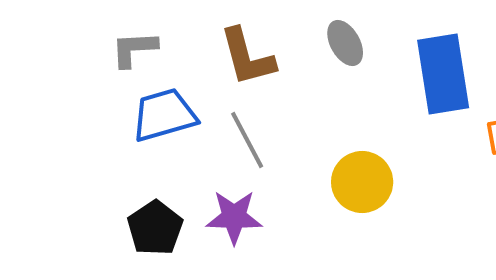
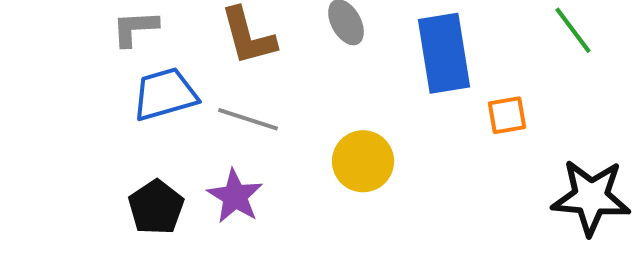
gray line: (247, 140) -> (248, 119), turned -44
purple star: (234, 217) -> (235, 196), turned 30

